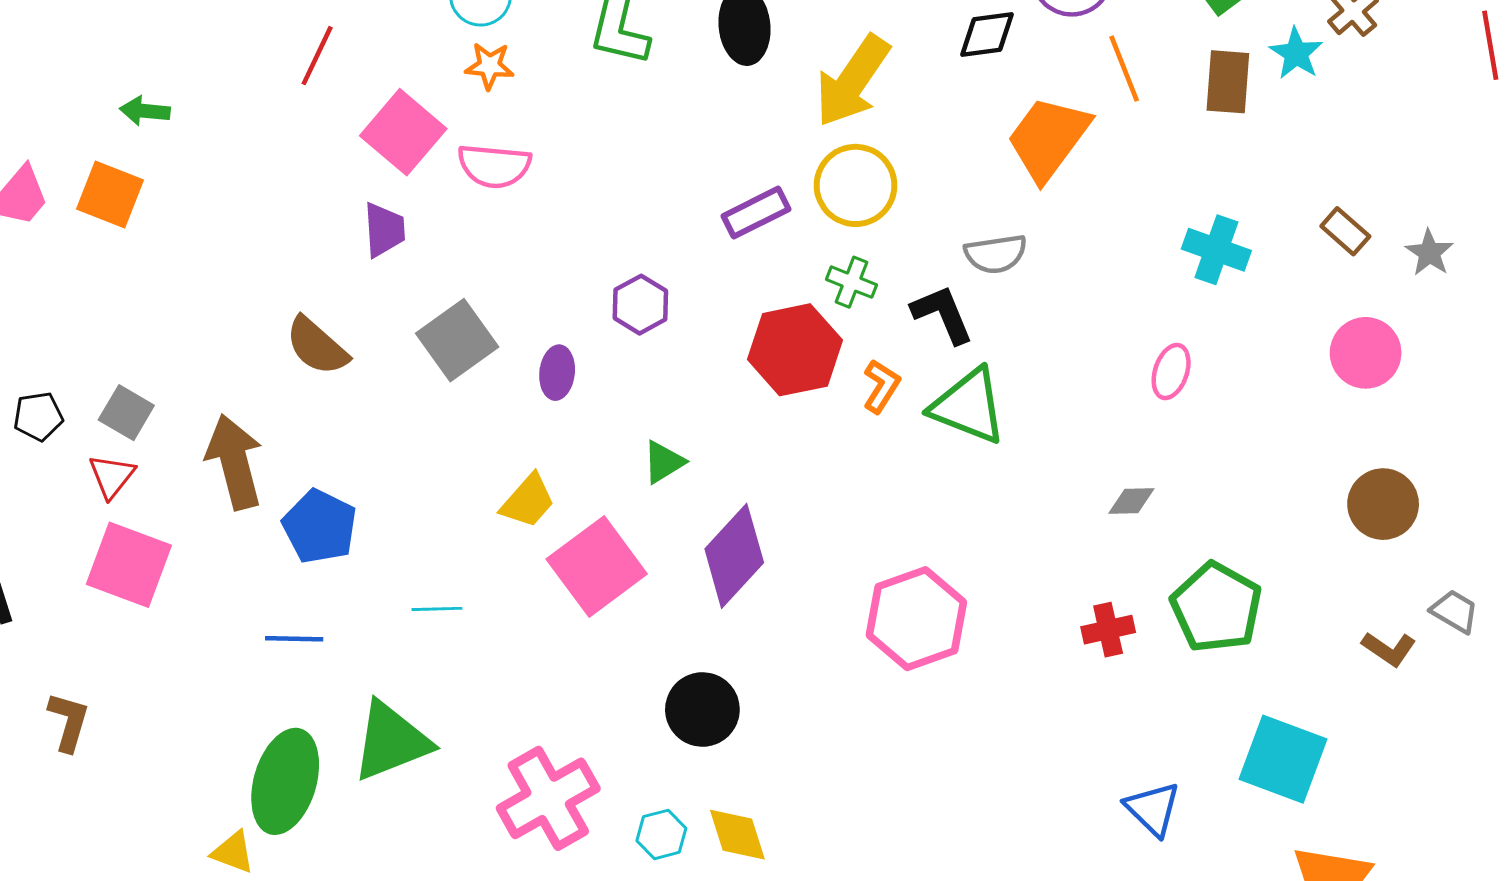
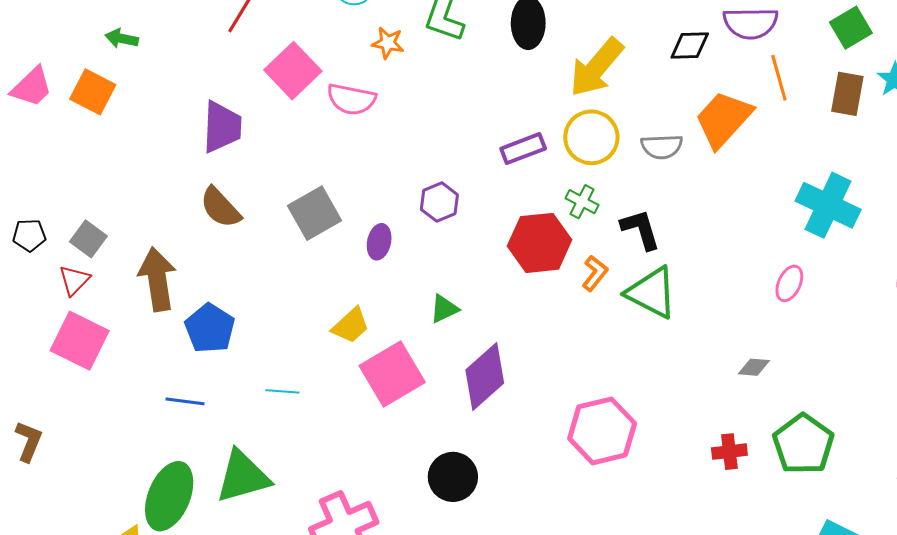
orange star: (489, 66) -> (388, 43), moved
purple trapezoid: (384, 230) -> (222, 127), moved, size x1.4
cyan cross: (1216, 250) -> (828, 205), size x1.4
gray semicircle: (996, 254) -> (662, 147), moved

